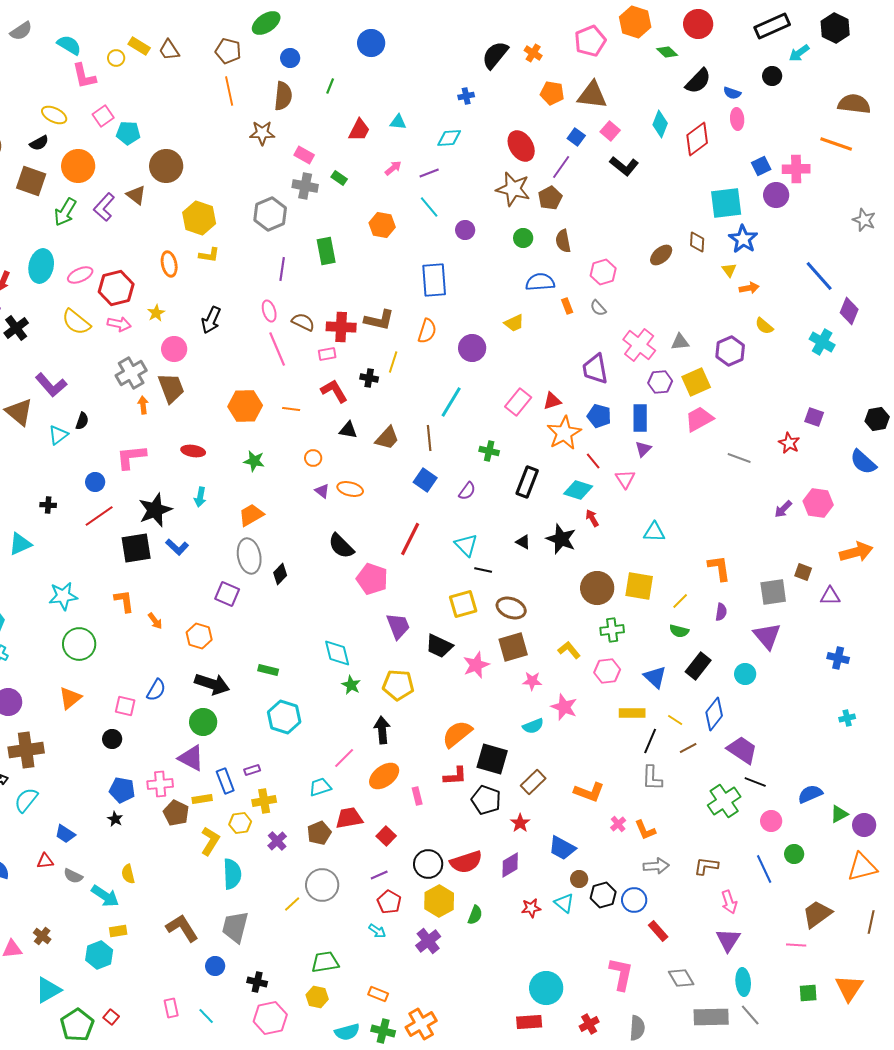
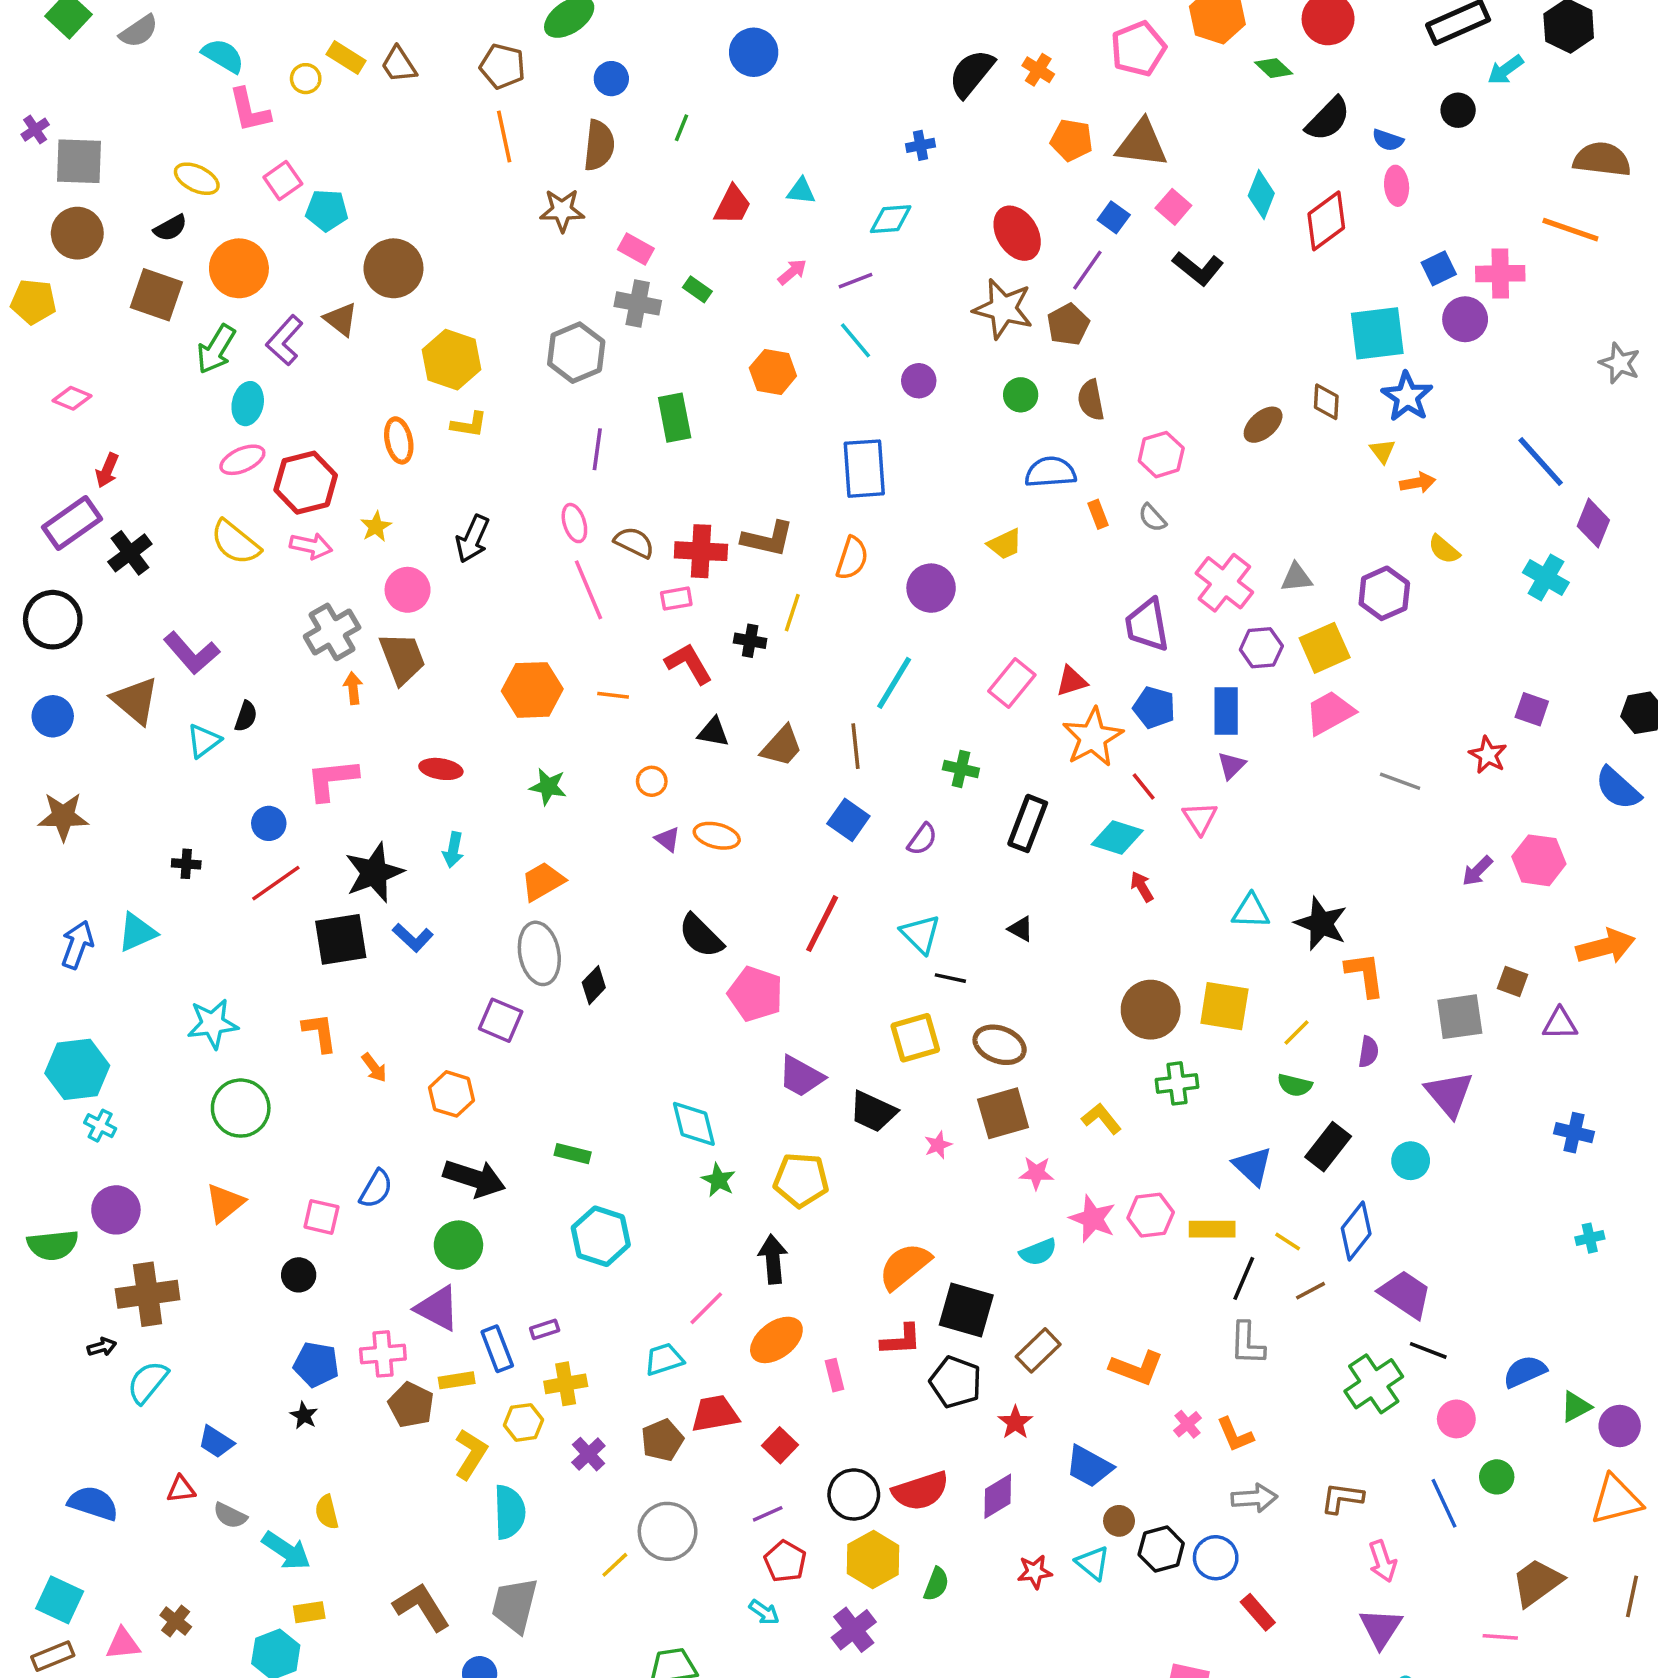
cyan ellipse: (41, 266) -> (248, 404), moved, size x0.7
black star: (561, 539) -> (1321, 924), moved
purple trapezoid: (398, 626) -> (801, 1076), turned 140
pink star: (476, 665) -> (938, 1145), size x0.6
pink hexagon: (607, 671) -> (1151, 1215), moved

